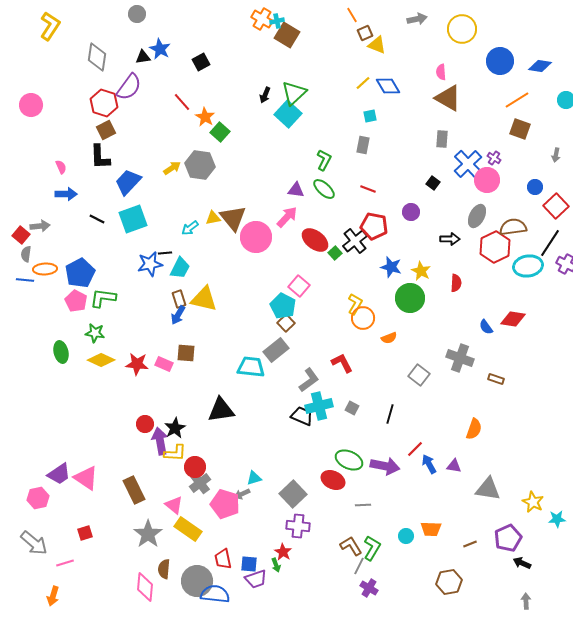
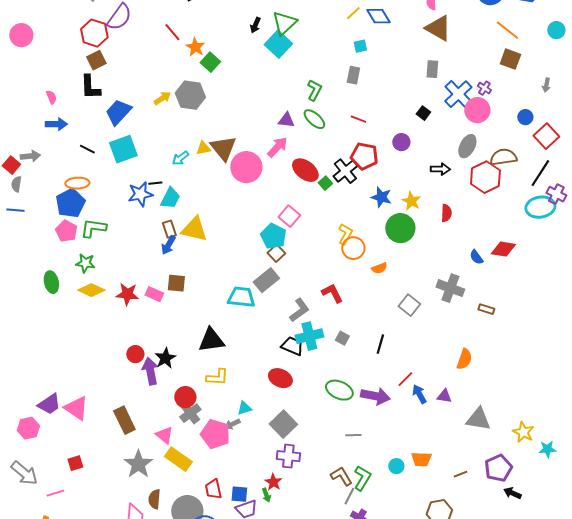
orange line: (517, 100) -> (507, 30), turned 70
cyan ellipse: (528, 266) -> (540, 207), moved
orange ellipse: (45, 269) -> (77, 183), moved
yellow L-shape: (175, 453) -> (217, 377), moved
red ellipse: (333, 480) -> (280, 378), moved

